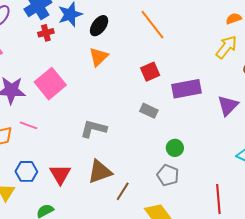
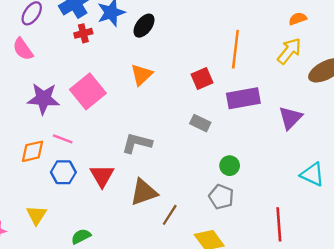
orange line: (152, 25) -> (235, 49), moved, turned 44
orange triangle: (99, 57) -> (142, 75), moved
blue hexagon: (26, 171) -> (63, 172), moved
red triangle: (60, 174) -> (102, 176), moved

